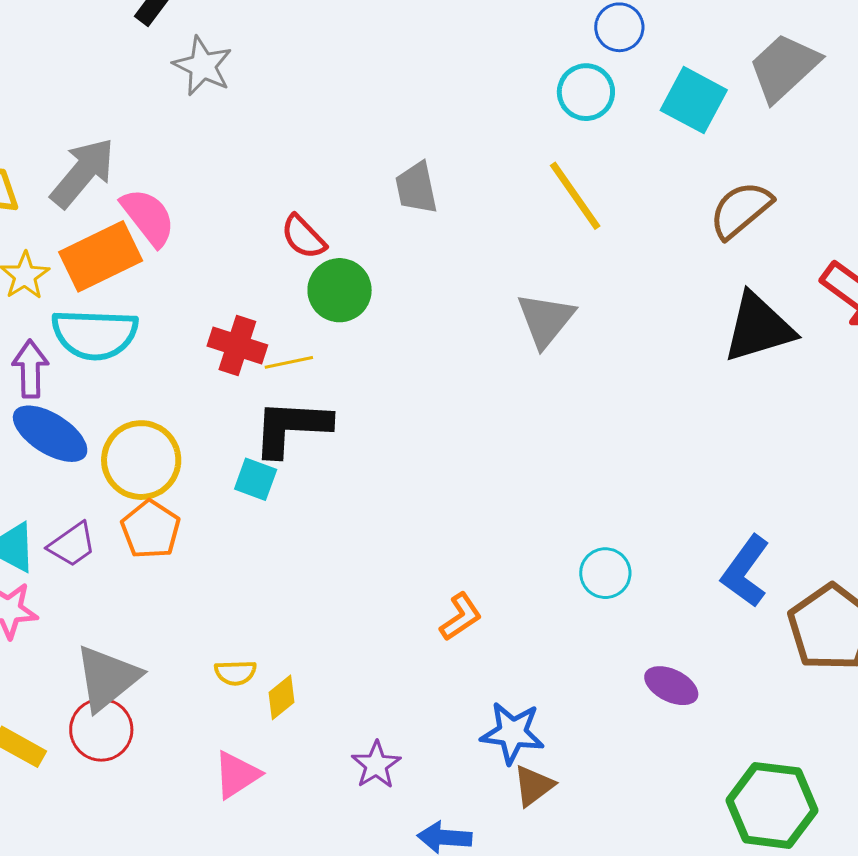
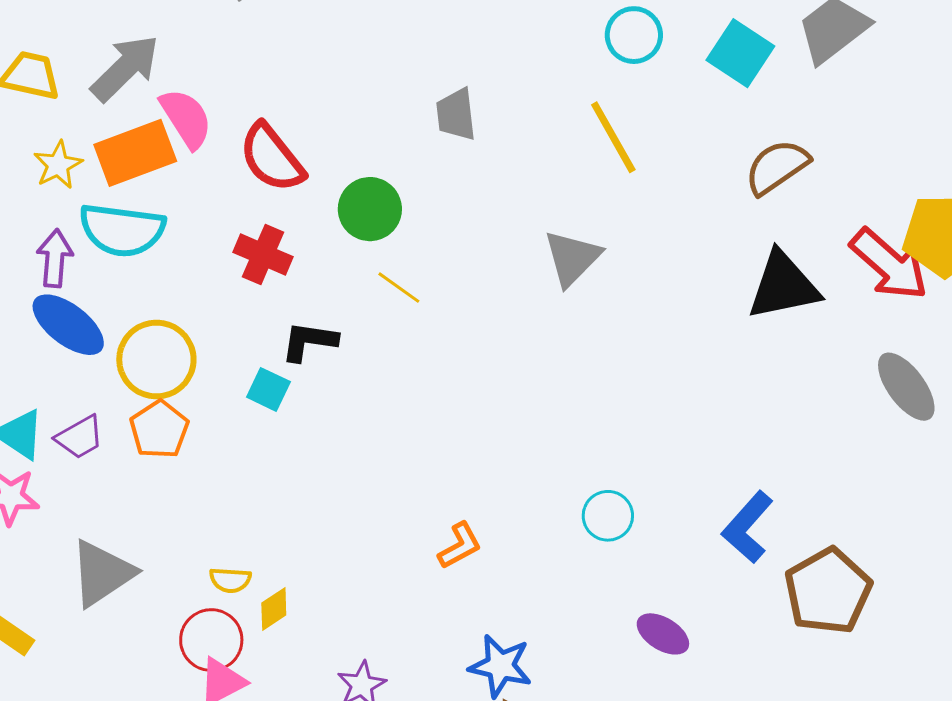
red semicircle: (303, 237) -> (272, 158), moved, size x1.5
yellow line: (289, 362) -> (399, 288), moved, turned 42
black L-shape: (291, 428) -> (309, 341), size x0.7
red circle: (101, 730) -> (211, 640), moved

